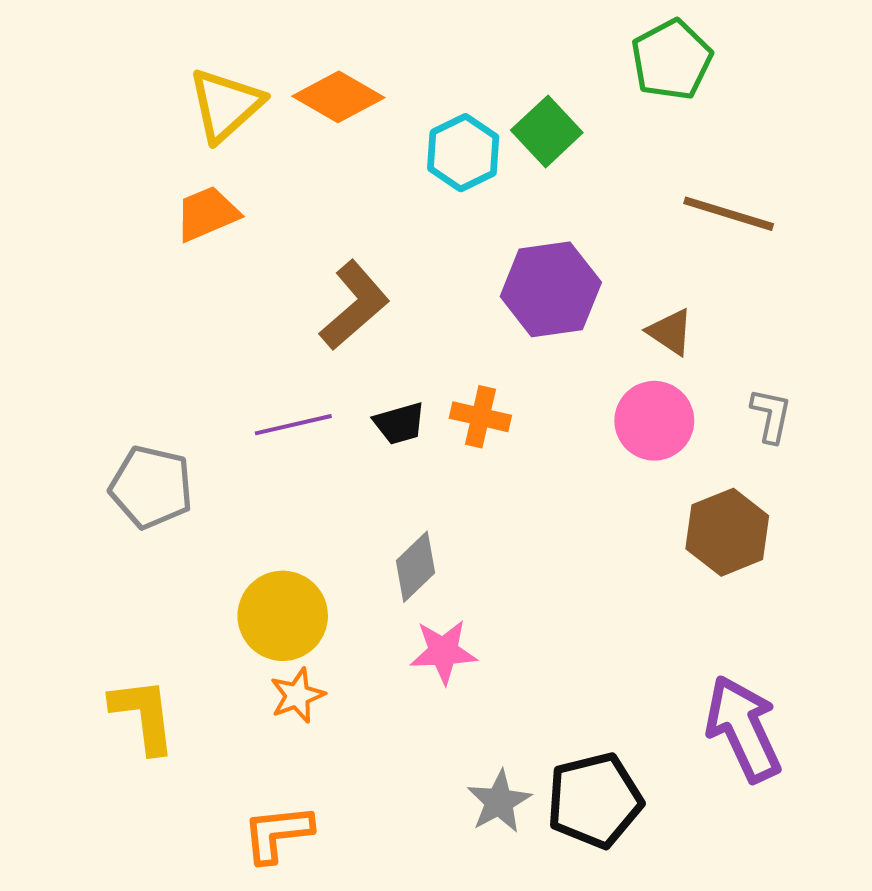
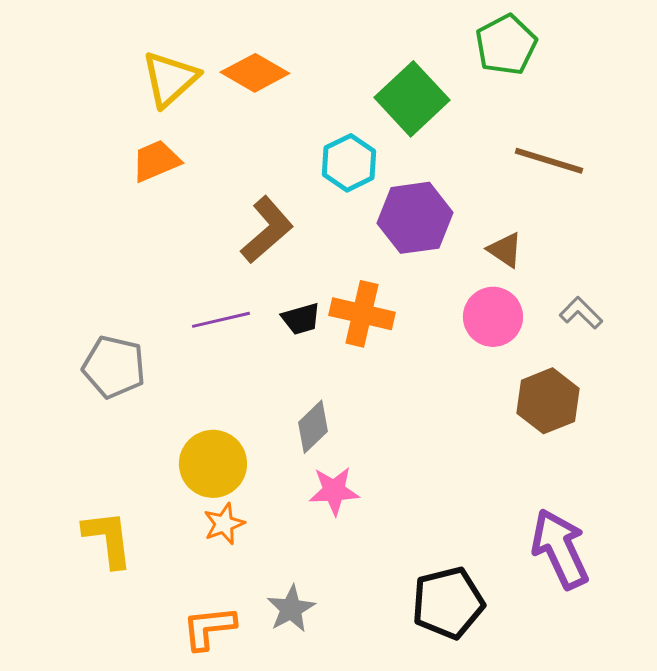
green square: (547, 131) -> (412, 99), size x1.4
cyan hexagon: (463, 153) -> (349, 163), moved
gray L-shape: (771, 415) -> (581, 313), turned -57
orange cross: (480, 417) -> (362, 314), size x1.4
gray star: (499, 802) -> (291, 609), moved

